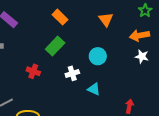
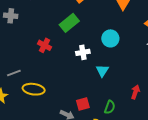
cyan triangle: (94, 89) -> (102, 71), turned 32

